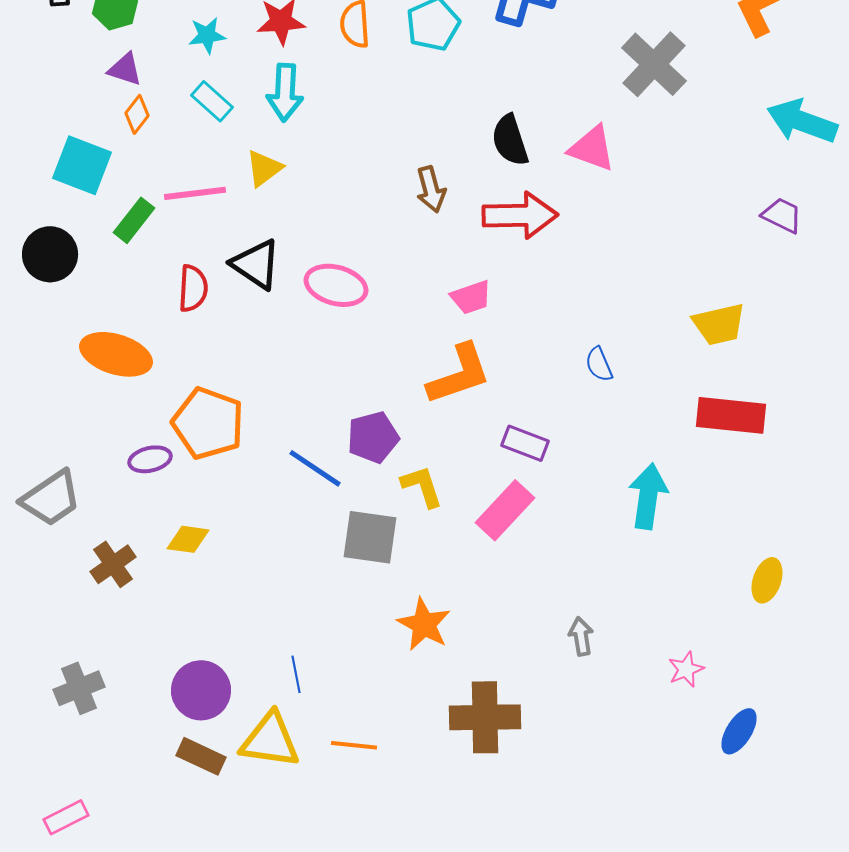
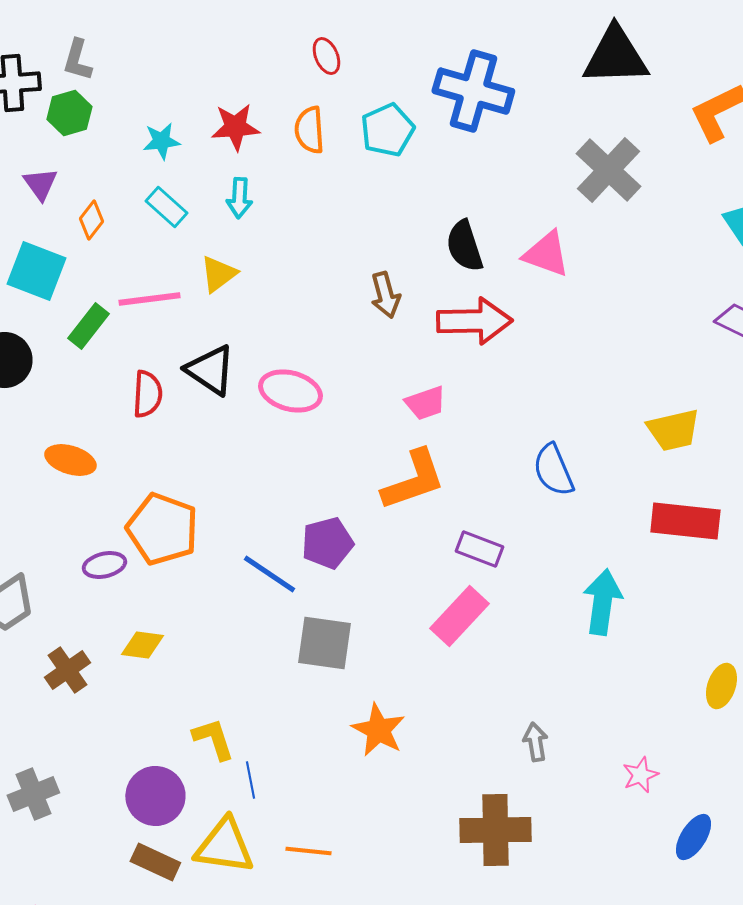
purple triangle: (125, 69) -> (40, 184), moved, turned 36
cyan arrow: (285, 92) -> (239, 198), size x0.7
orange ellipse: (116, 354) -> (70, 460), size x0.7
blue semicircle: (599, 364) -> (553, 470), size x1.5
yellow L-shape: (422, 486) -> (213, 739), moved
brown cross: (485, 717) -> (495, 830), moved

